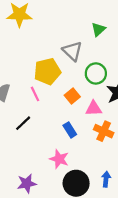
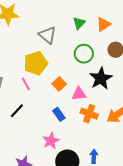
gray triangle: (72, 51) -> (47, 35), moved
green circle: (96, 73) -> (84, 54), moved
pink star: (59, 159) -> (51, 141), turned 30

